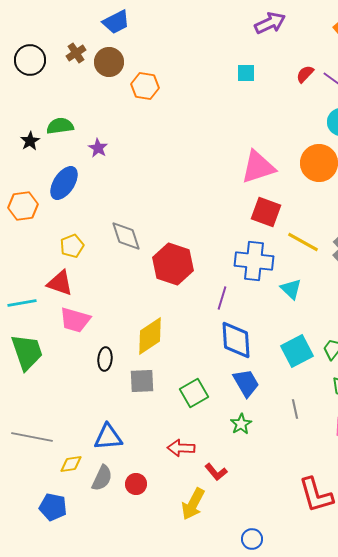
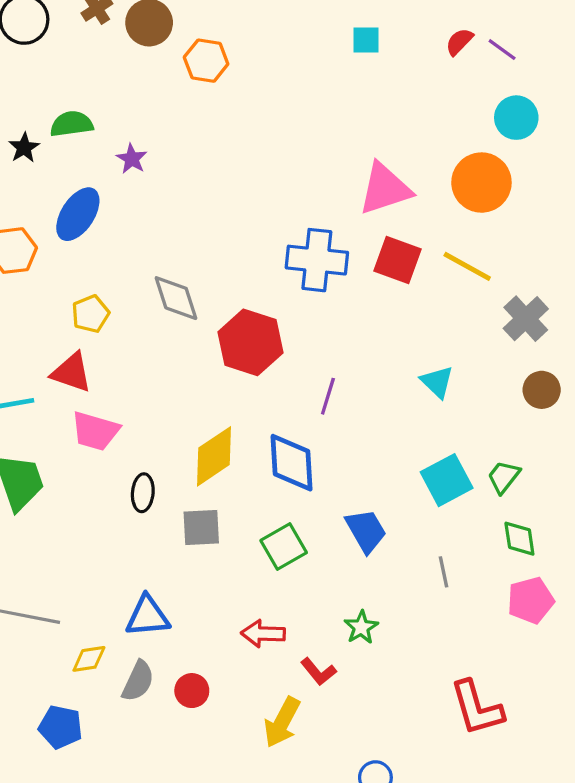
yellow line: (303, 242) -> (467, 266), moved
blue cross: (254, 261) -> (317, 260), moved
blue diamond: (236, 340) -> (292, 463), moved
green star: (241, 424) -> (361, 627), moved

